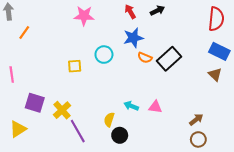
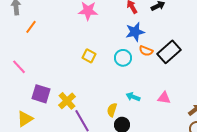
cyan circle: (104, 55) -> (123, 58), moved
yellow square: (75, 66) -> (89, 56), moved, turned 32
pink line: (12, 74) -> (19, 67), turned -35
pink triangle: (155, 107) -> (164, 98), moved

